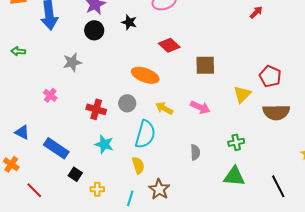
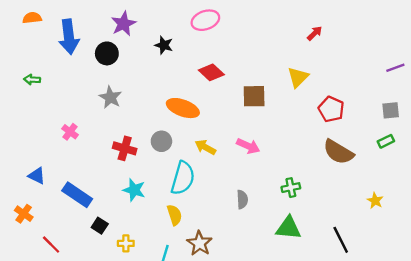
black circle: (94, 30) -> (107, 53), moved
gray star: (72, 62) -> (110, 97), moved, turned -30
yellow triangle: (242, 94) -> (298, 77), moved
brown semicircle: (276, 112) -> (338, 152), turned 32

